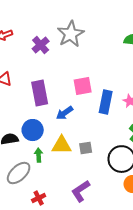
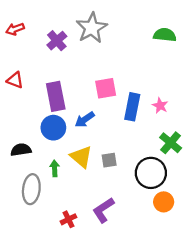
blue circle: (33, 130) -> (53, 128), moved
yellow triangle: (62, 145) -> (81, 157), turned 40
gray ellipse: (19, 173) -> (31, 189), turned -40
red cross: (39, 198) -> (68, 219), moved

